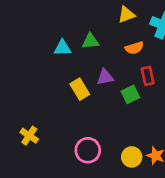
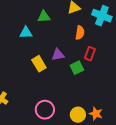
green triangle: (90, 41) -> (44, 17), moved
orange semicircle: (134, 48) -> (80, 33), turned -64
red rectangle: (148, 76) -> (90, 54), turned 32

